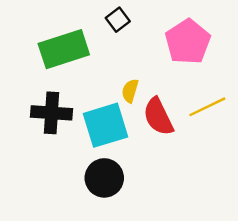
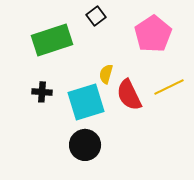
black cross: (52, 113) -> (42, 92), size x0.6

